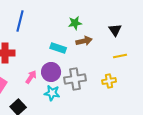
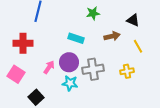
black triangle: (115, 30) -> (133, 20), turned -32
brown arrow: (84, 41) -> (112, 36), moved
yellow line: (120, 56) -> (138, 46), turned 72

